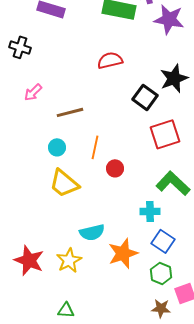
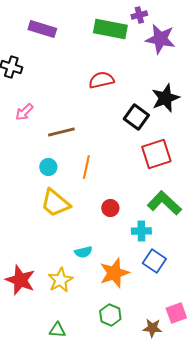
red circle: (115, 168) -> (110, 208), moved
cyan semicircle: (92, 232) -> (83, 252), size x0.7
green hexagon: (161, 273) -> (110, 315), moved

